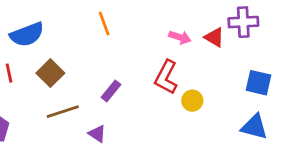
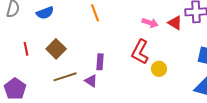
blue semicircle: (27, 34) -> (45, 13), moved, size x0.7
purple rectangle: (111, 91) -> (100, 62), turned -35
purple triangle: (97, 134) -> (91, 81), moved

